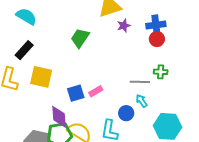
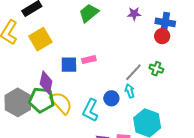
yellow square: (41, 77) -> (40, 39), turned 30
gray line: (140, 82) -> (133, 72), turned -66
pink rectangle: (96, 91) -> (89, 60), moved

